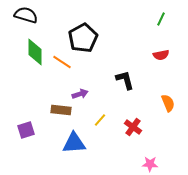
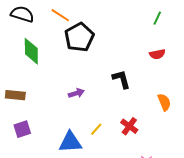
orange line: (62, 62) -> (60, 15), moved
brown rectangle: (61, 110) -> (15, 95), moved
yellow line: (100, 120) -> (96, 129), moved

